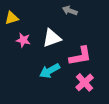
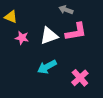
yellow triangle: (12, 18) -> (11, 17), turned 40
pink L-shape: (80, 56) -> (76, 32), moved

